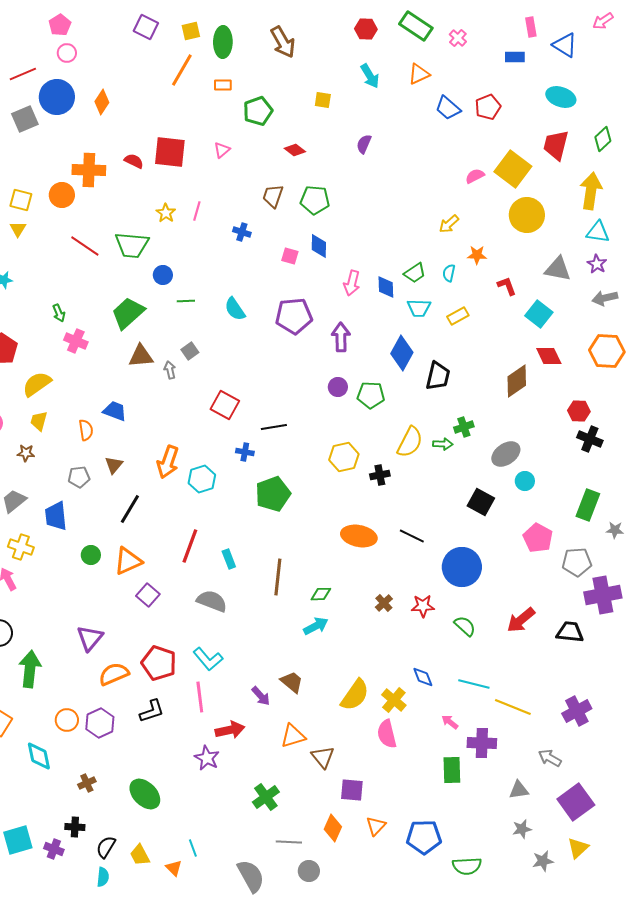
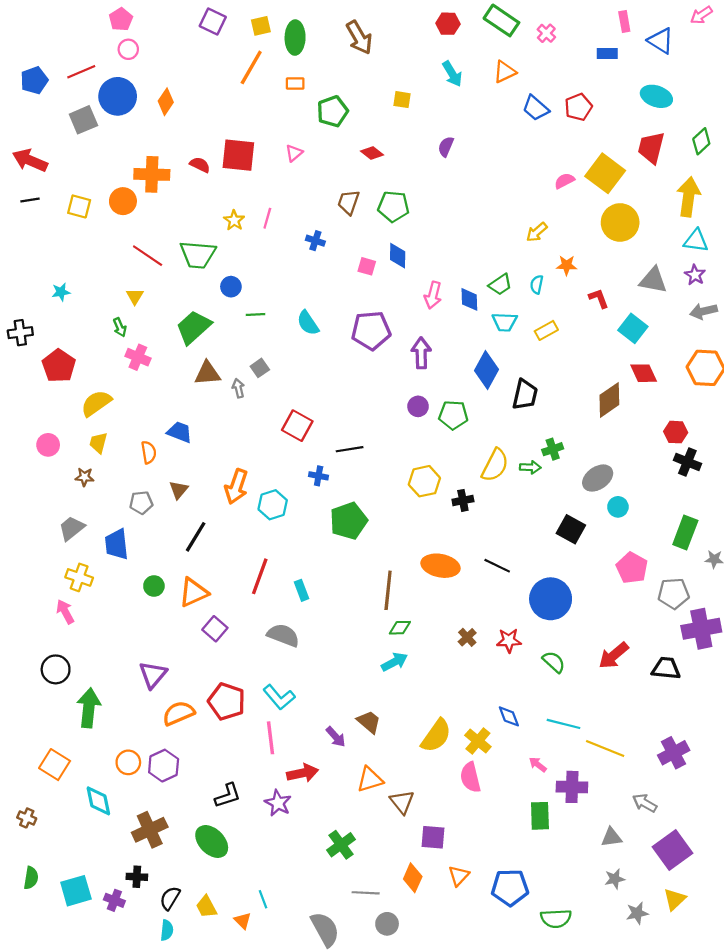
yellow triangle: (18, 229) -> (135, 296), moved
brown line: (278, 577) -> (388, 590), moved
black L-shape: (152, 711) -> (228, 796), moved
brown cross: (87, 783) -> (150, 830), size x1.8

